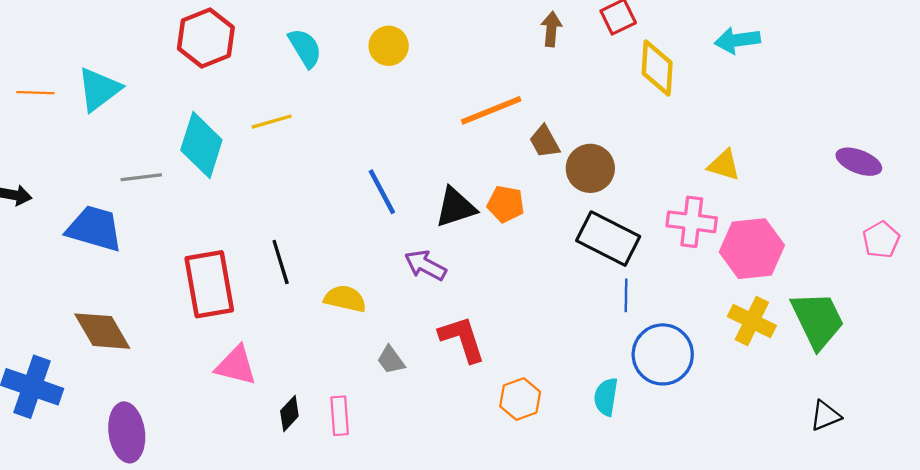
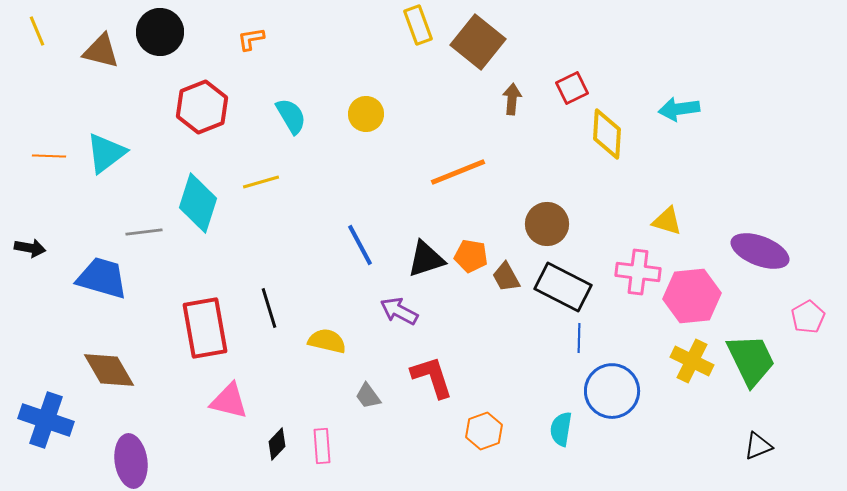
brown trapezoid: (545, 142) -> (506, 277), moved
purple ellipse: (859, 162) -> (760, 251), moved, size x1.4
pink pentagon: (881, 240) -> (808, 317), moved

